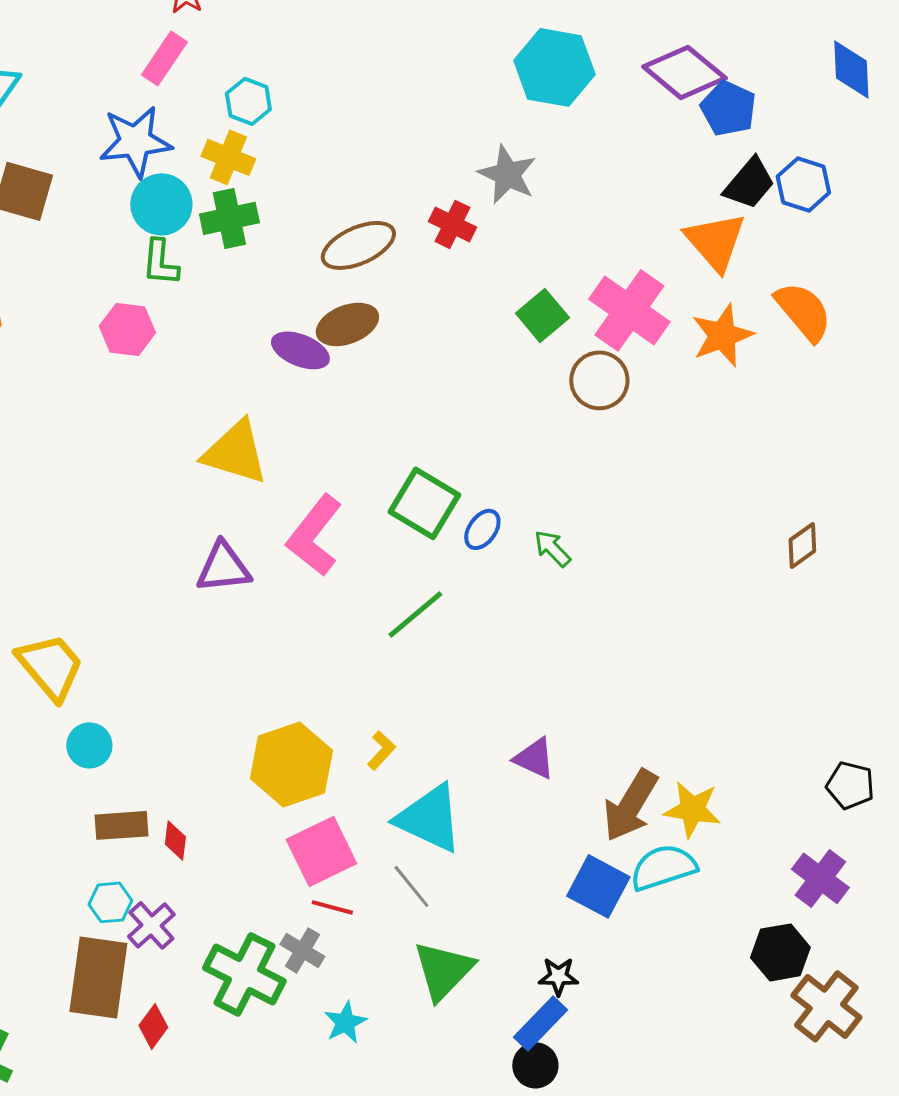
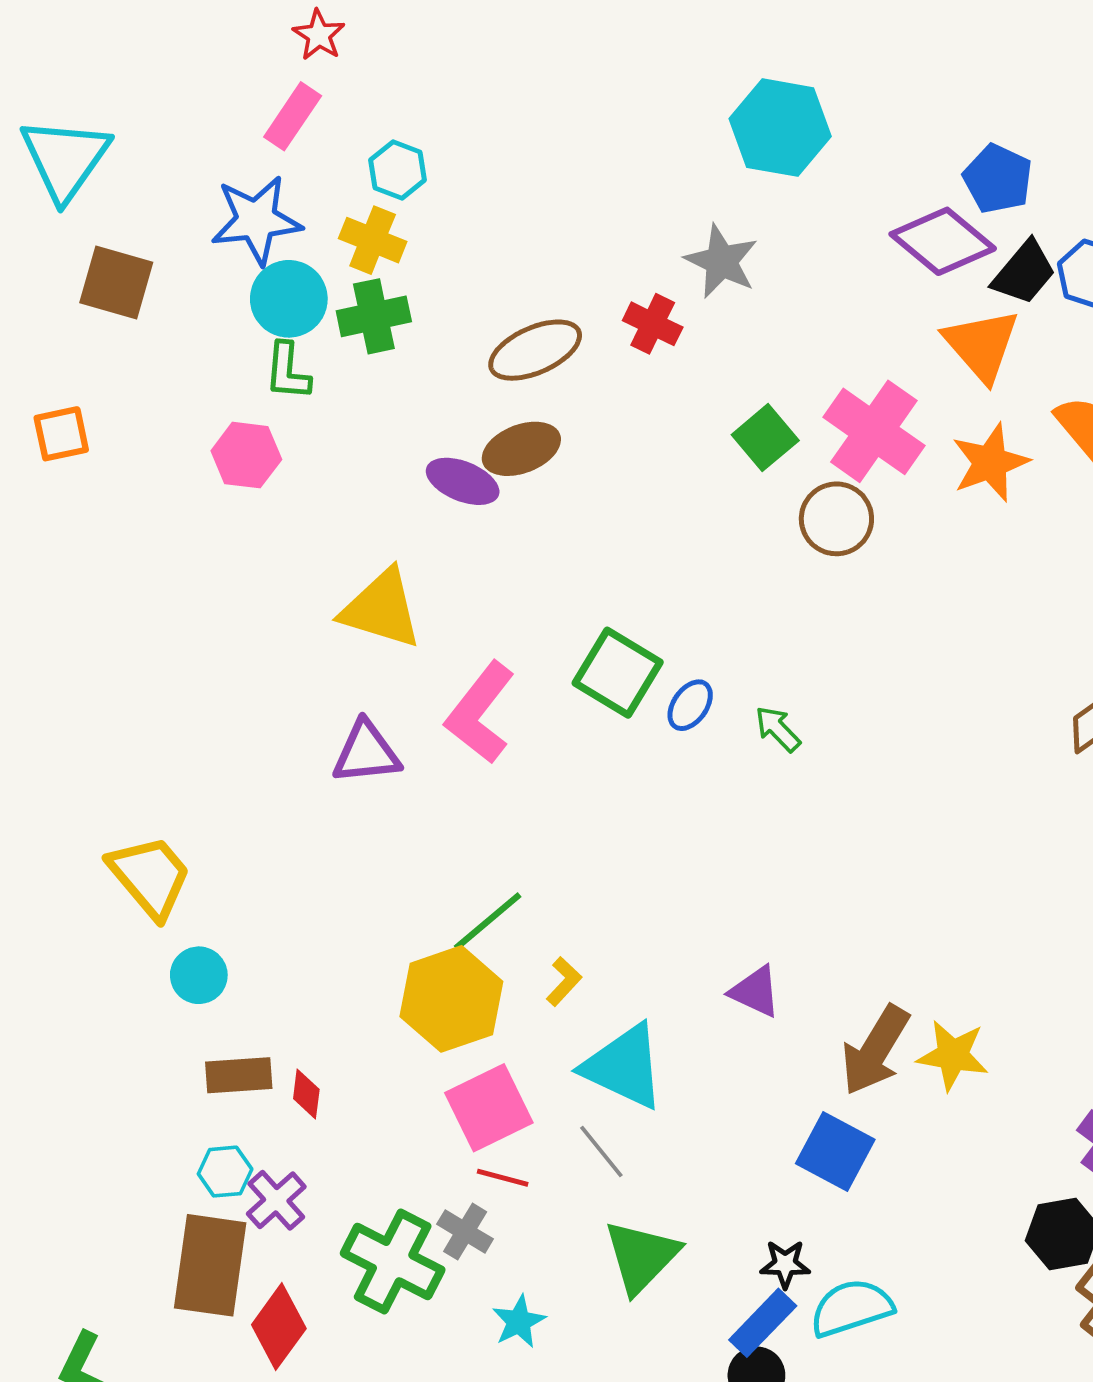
purple diamond: (684, 72) -> (943, 241), moved
green line: (415, 614) -> (488, 921), moved
cyan semicircle: (663, 867) -> (851, 1308), moved
red diamond: (153, 1026) -> (279, 1327), size x1.5

